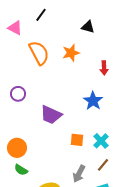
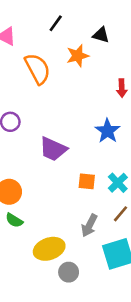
black line: (41, 15) -> (56, 23), moved
orange star: (71, 53) -> (78, 56), moved

